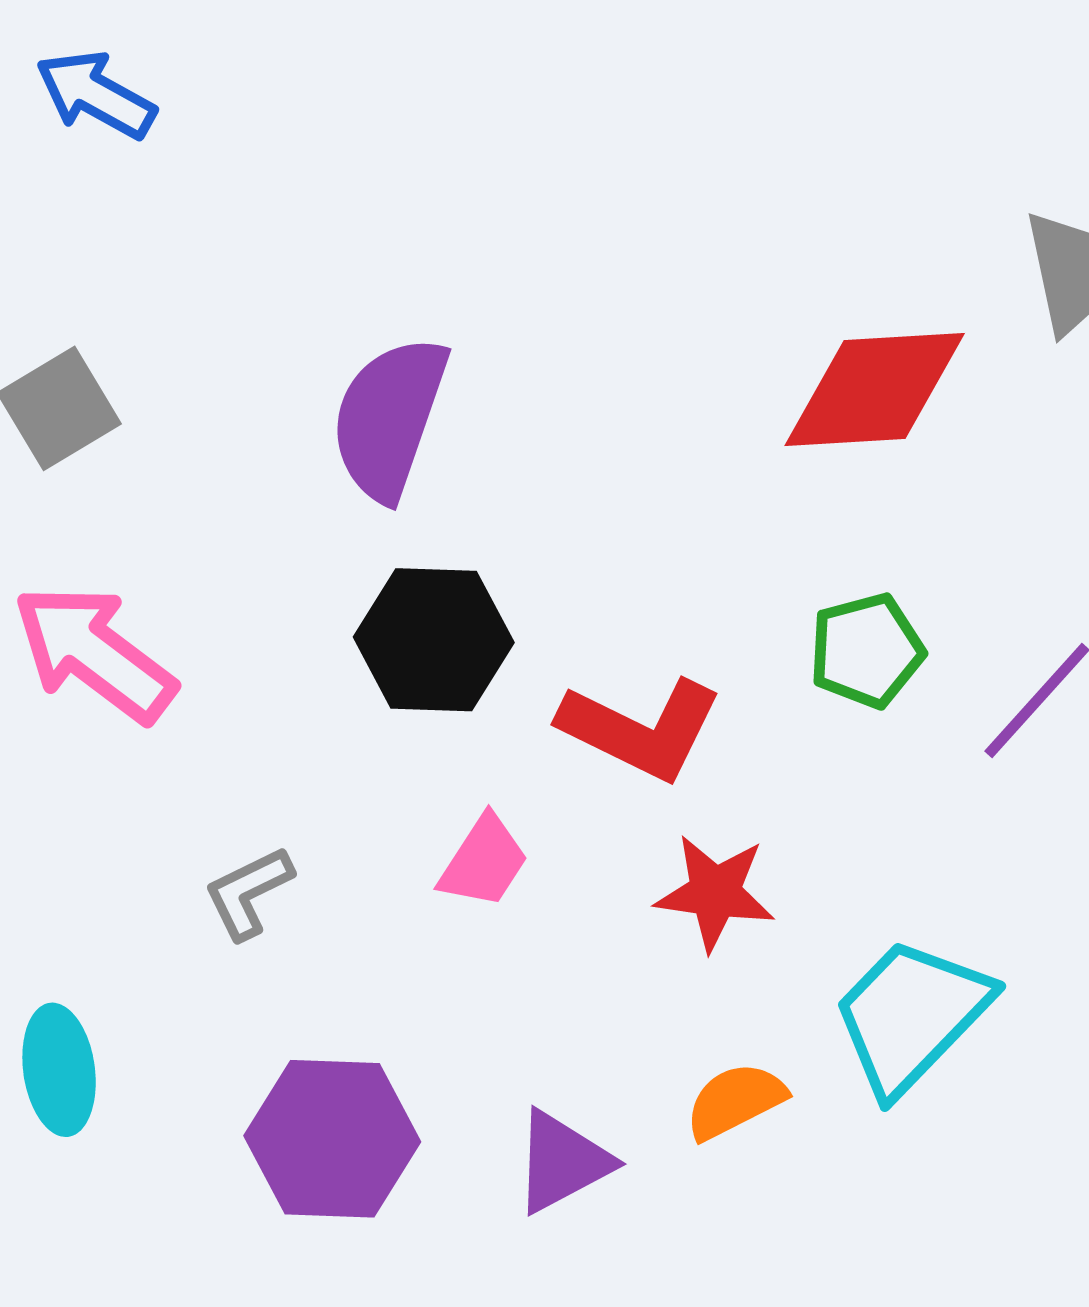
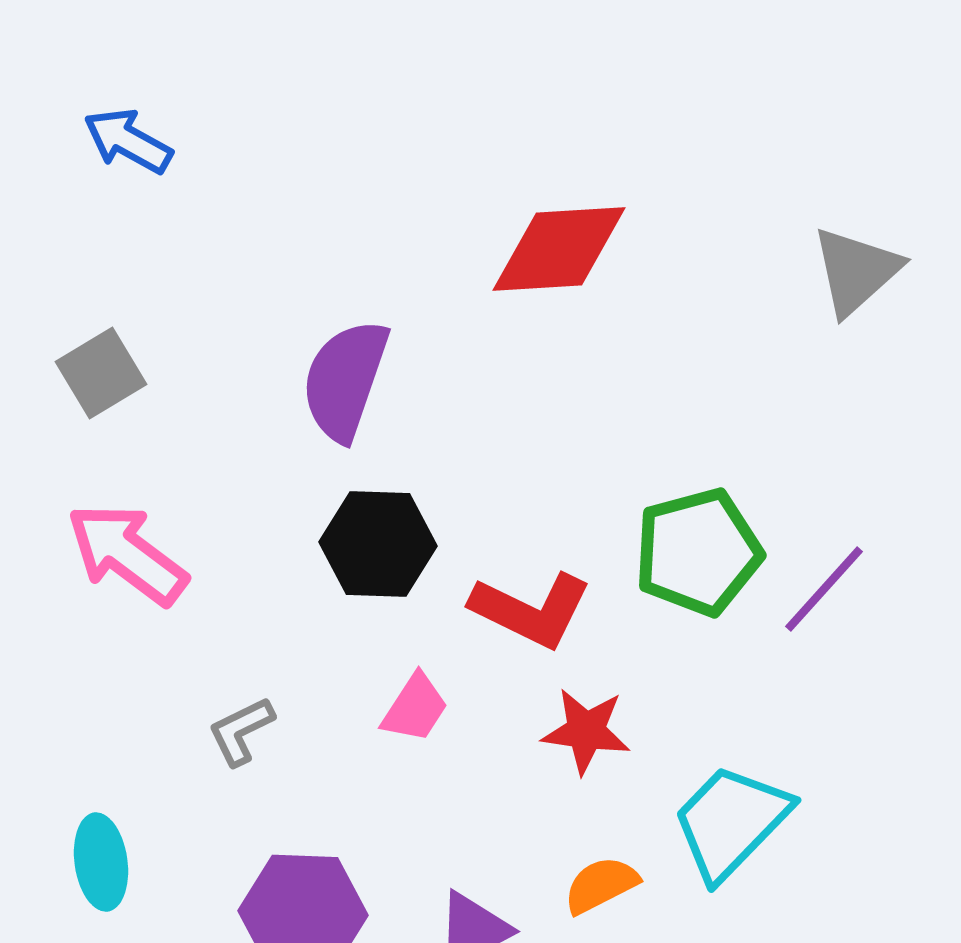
red diamond: (875, 390) -> (559, 249), moved
green pentagon: (867, 651) -> (698, 552), size x1.5

